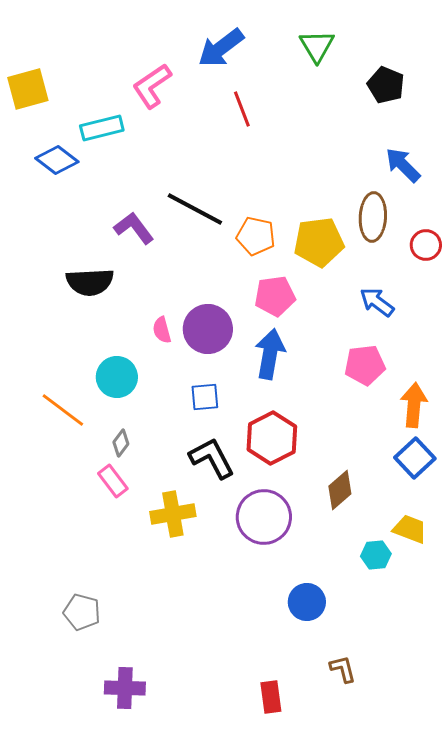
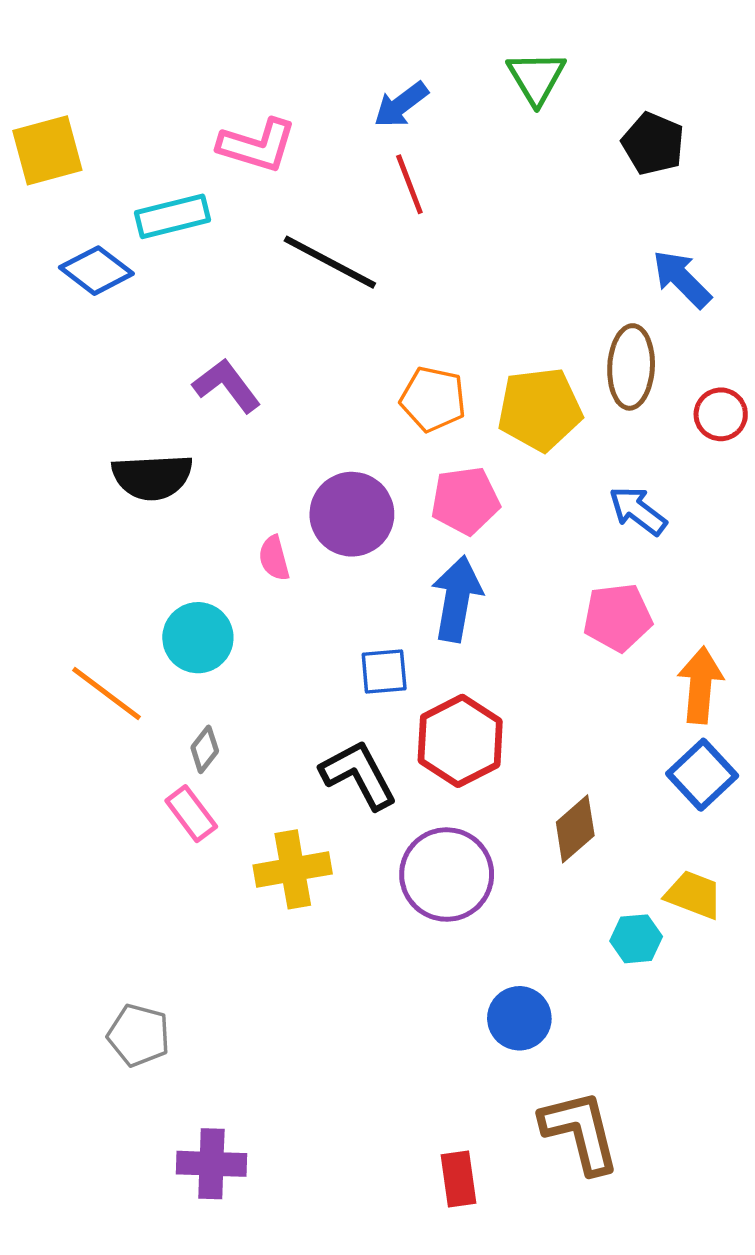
blue arrow: (221, 48) -> (401, 105), moved, size x0.7
pink L-shape: (152, 86) -> (257, 145), turned -129
black line: (195, 209) -> (330, 262), moved
purple circle: (208, 329) -> (352, 514), moved
blue square: (205, 397) -> (384, 671), moved
brown L-shape: (343, 669) -> (580, 1132), size x1.8

